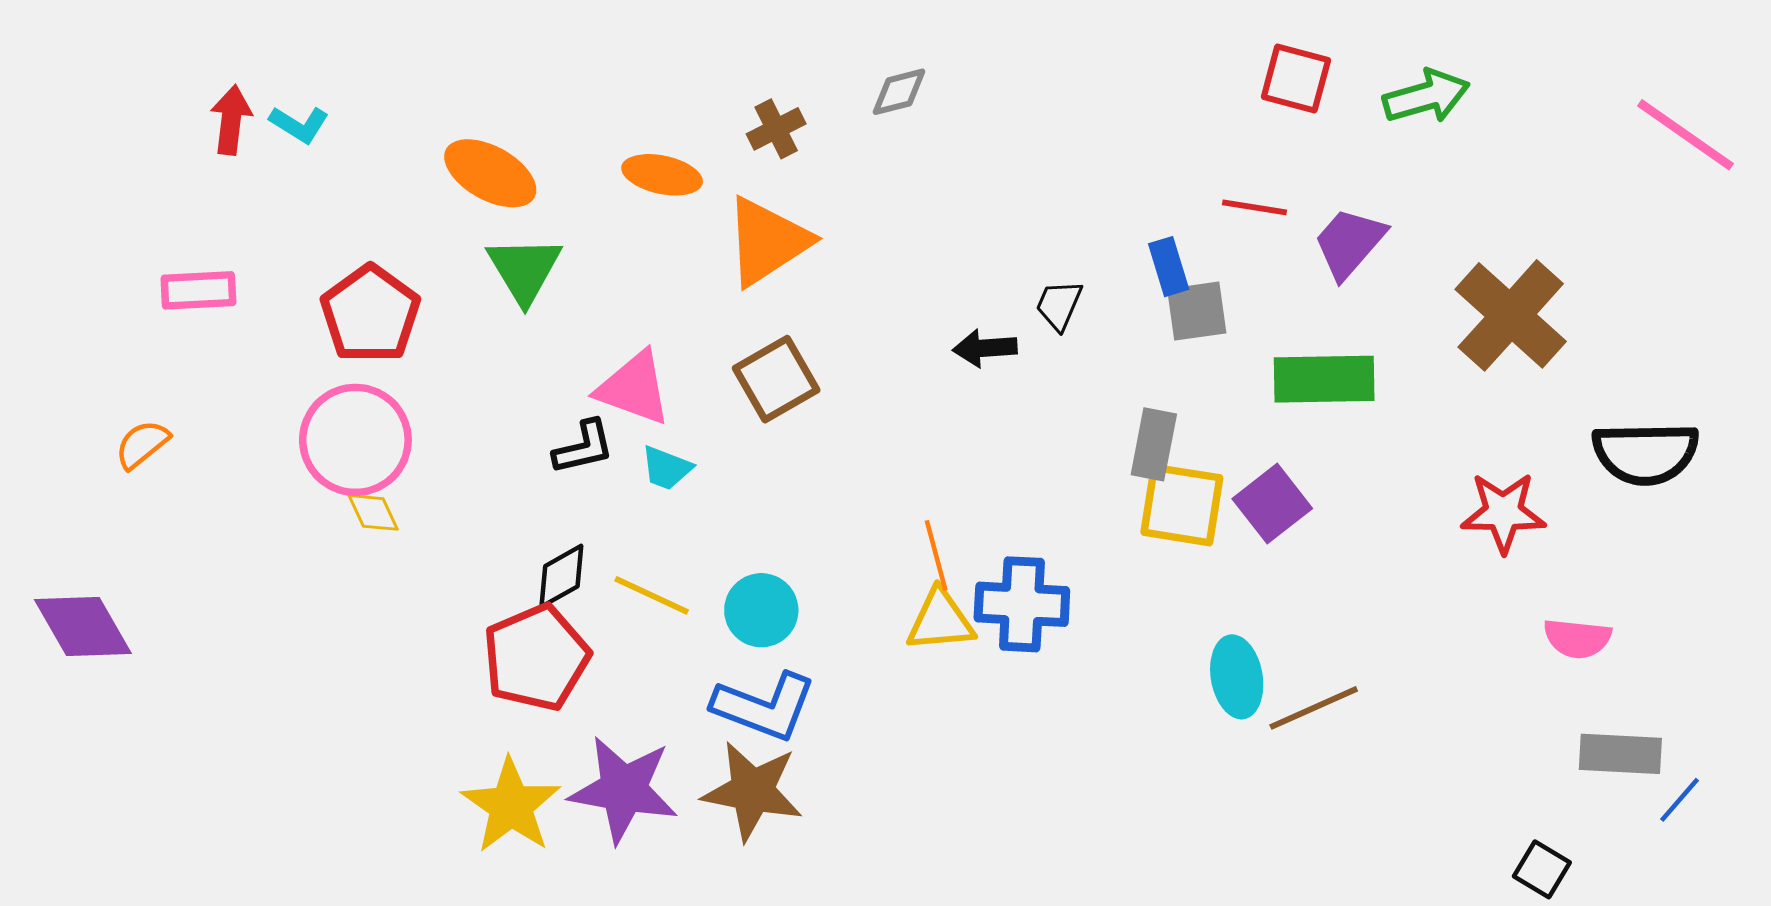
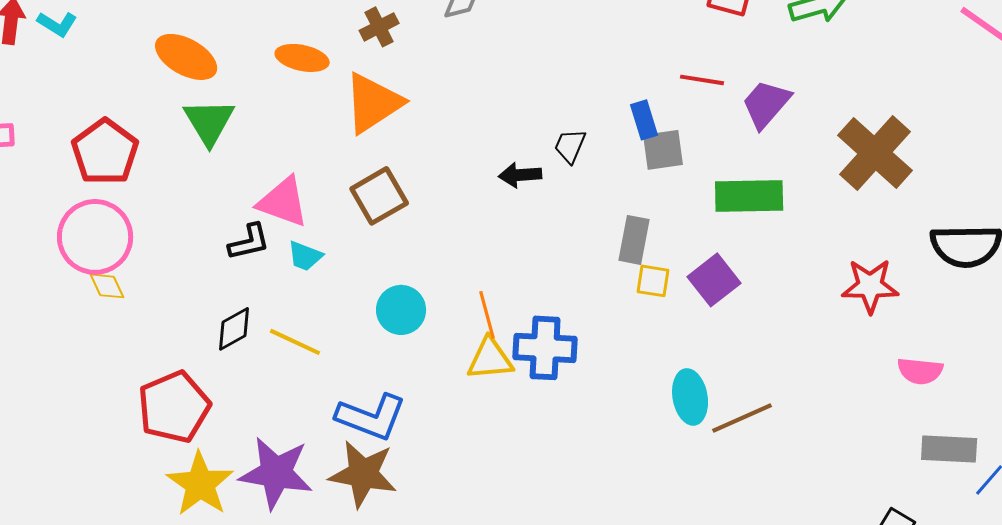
yellow square: (1182, 505) -> (653, 281), size x0.6
cyan circle: (761, 610) -> (401, 310), moved
red pentagon: (536, 658) -> (174, 407), moved

